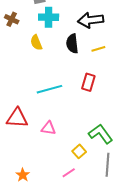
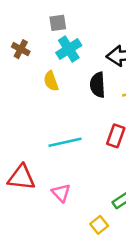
cyan cross: (49, 17) -> (69, 49), turned -36
pink triangle: (48, 128) -> (61, 193), turned 35

